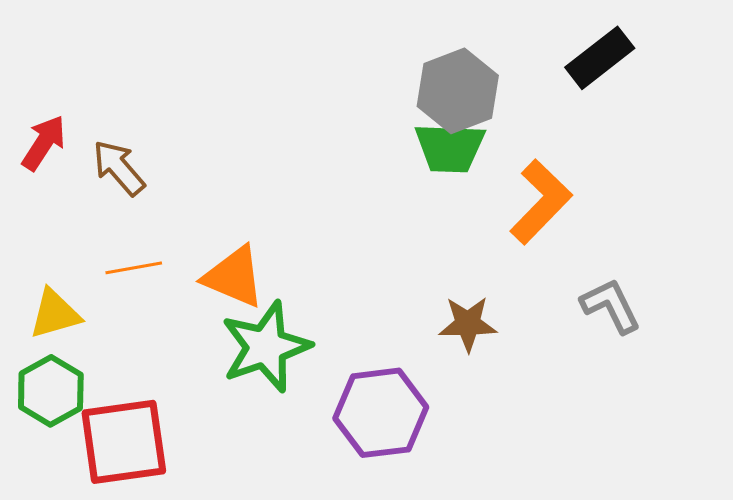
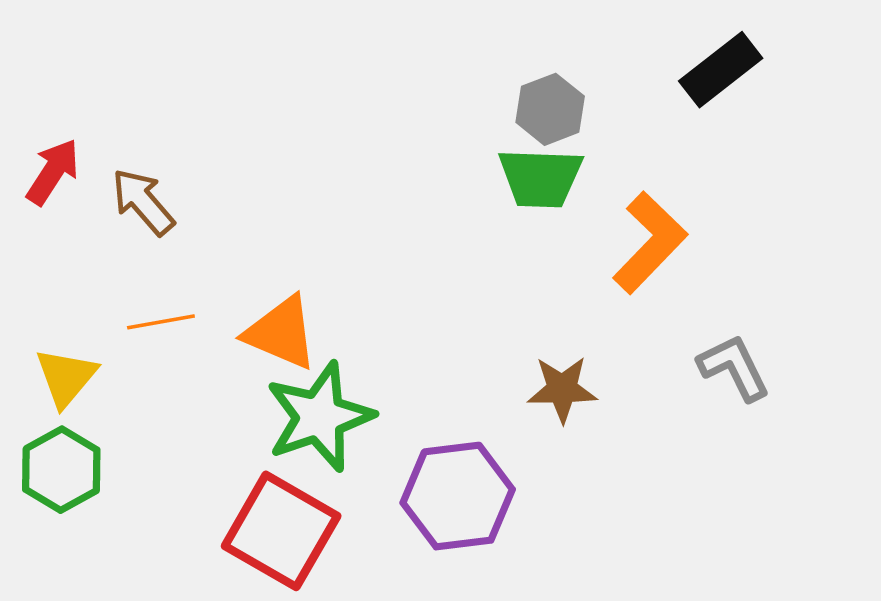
gray hexagon: (458, 91) -> (550, 109), size x0.7
yellow triangle: (55, 314) -> (66, 377), turned -34
red square: (124, 442) -> (281, 531), moved, turned 38

